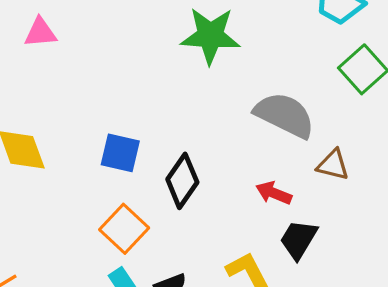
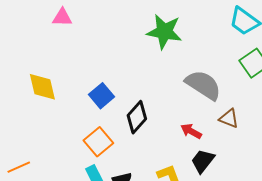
blue square: (120, 153) -> (102, 96), turned 30

